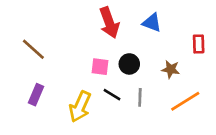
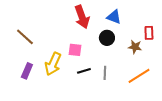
black circle: (129, 64) -> (107, 38), moved
brown star: (171, 69) -> (135, 47), moved
black line: (112, 95) -> (84, 71), turned -48
yellow arrow: (80, 107) -> (53, 64), moved

